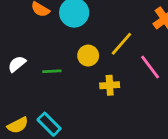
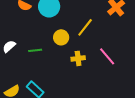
pink line: (150, 67) -> (107, 56), moved

